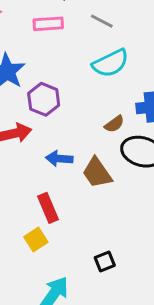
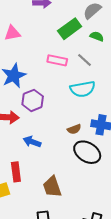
pink rectangle: (48, 24) -> (57, 60), moved
brown trapezoid: (97, 173) -> (52, 187), moved

